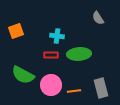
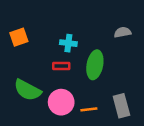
gray semicircle: (98, 18) -> (123, 32), moved, turned 112
green ellipse: (79, 54) -> (95, 65), turned -75

